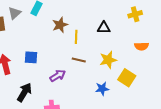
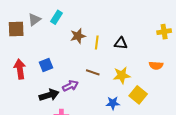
yellow cross: (135, 14) -> (164, 32), moved
yellow line: (76, 37) -> (97, 43), moved
blue square: (31, 57) -> (46, 65), turned -32
black arrow: (24, 92) -> (49, 95), moved, turned 36

